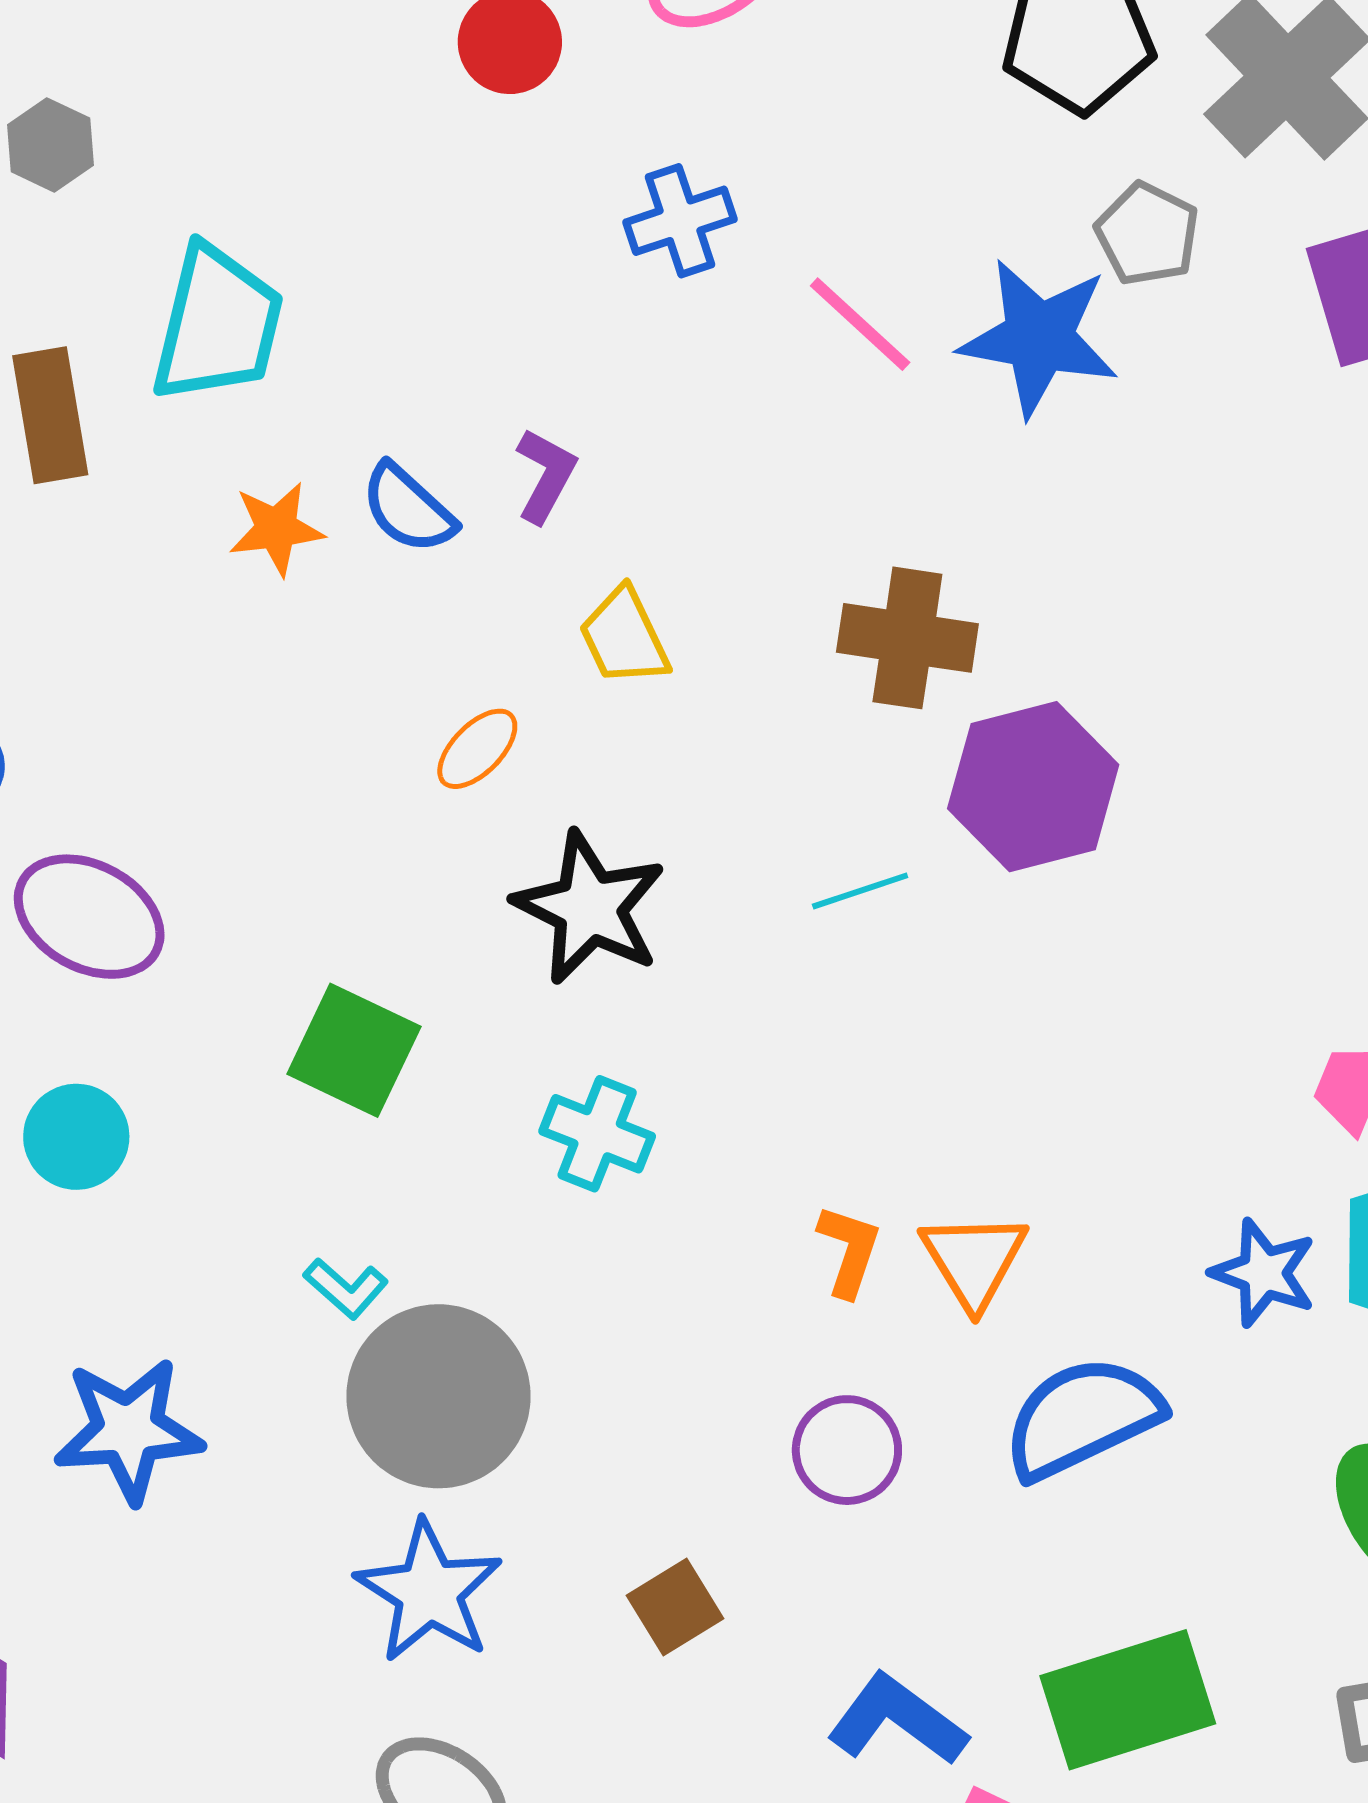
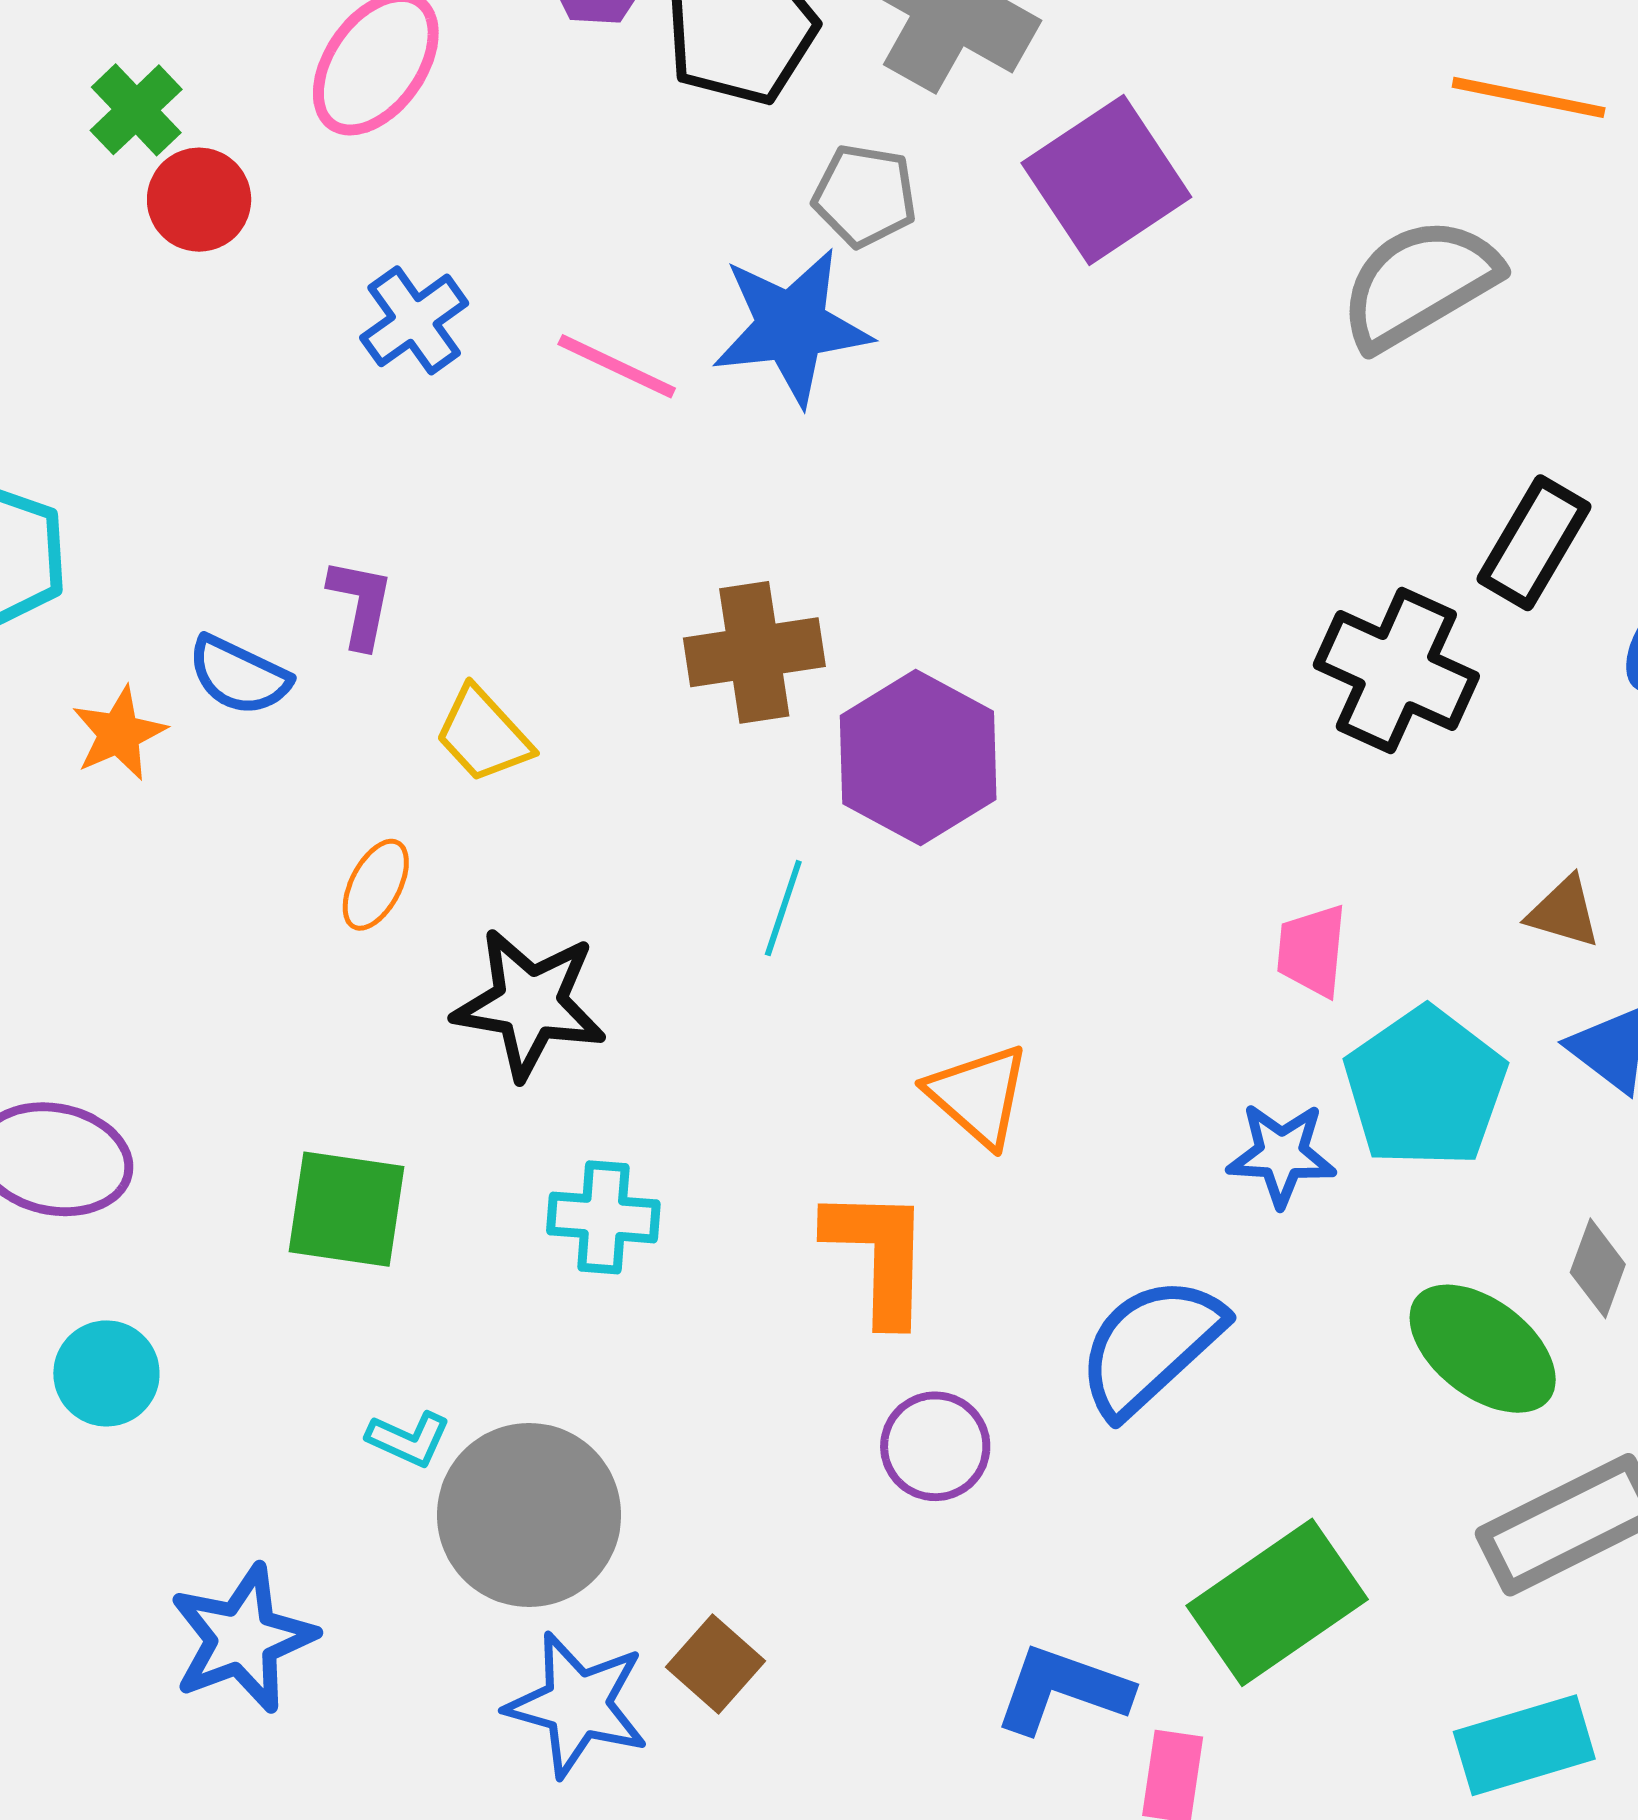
cyan line: (860, 891) -> (783, 908), turned -36
orange L-shape: (849, 1251) -> (879, 1255), size x1.6
orange triangle: (974, 1260) -> (978, 1095), moved
brown square: (675, 1607) -> (715, 1664), moved

